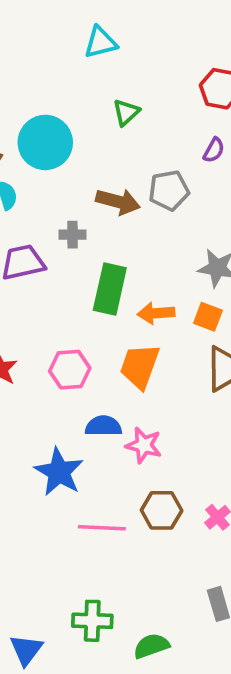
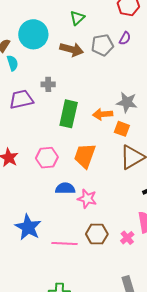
gray pentagon: (169, 190) -> (102, 45), moved
brown arrow: (118, 202) -> (72, 49), moved
orange arrow: (156, 313) -> (103, 114), moved
blue star: (59, 472) -> (28, 227), moved

